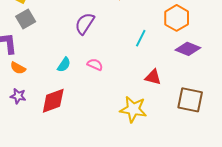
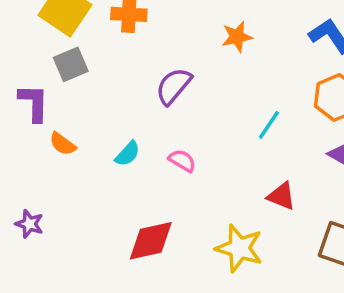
orange semicircle: (18, 68) -> (63, 144), moved
purple star: (18, 96) -> (29, 224), moved
red diamond: (53, 101) -> (151, 241), moved

